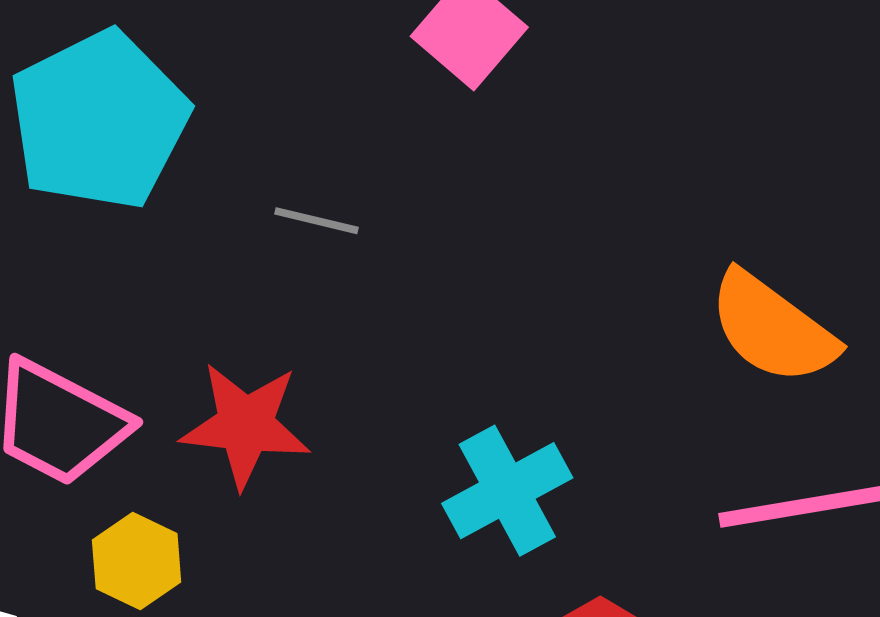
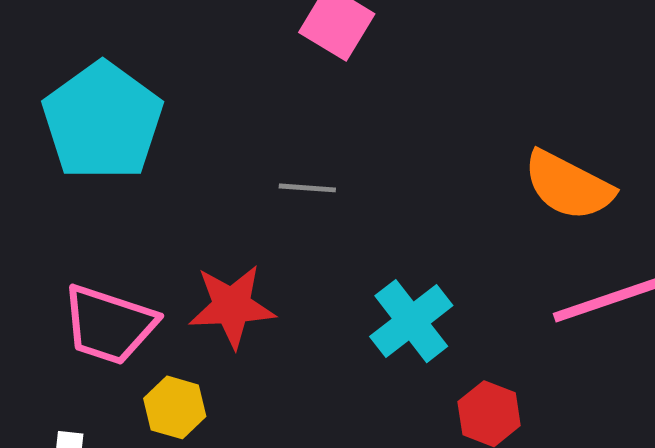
gray line: (317, 221) -> (307, 188), moved

